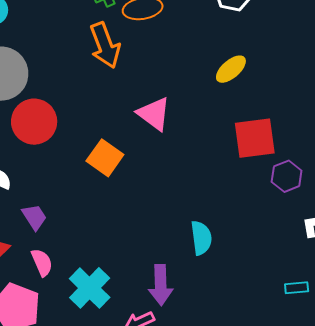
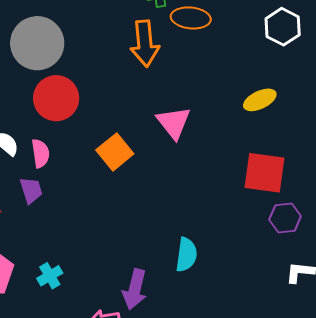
pink semicircle: (42, 262) -> (40, 153), moved
cyan cross: (90, 288) -> (50, 276), moved, size x0.6

